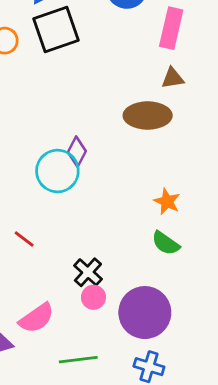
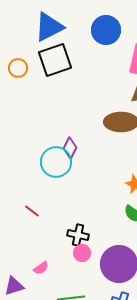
black cross: (88, 272) -> (78, 235), turned -30
pink semicircle: (37, 318) -> (41, 268), size x0.6

